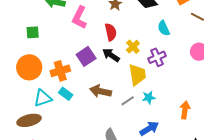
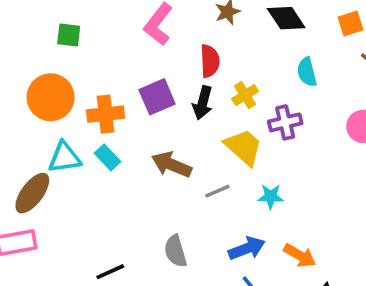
black arrow: (111, 55) -> (203, 103), turned -120
yellow trapezoid: (137, 75) -> (244, 147), turned -50
cyan star: (149, 97) -> (271, 196), moved
orange arrow: (185, 110) -> (300, 256), moved, turned 102
brown ellipse: (29, 120) -> (32, 193), turned -50

